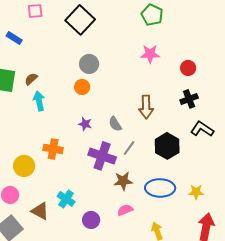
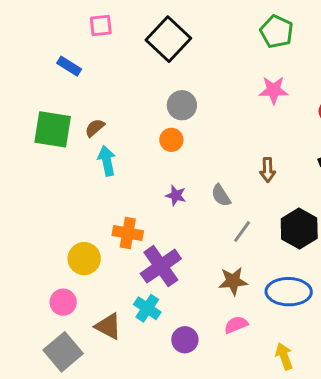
brown arrow: (146, 107) -> (268, 170), size x0.7
purple cross: (102, 156) -> (161, 266), moved, turned 36

